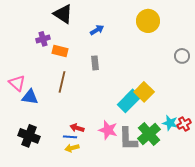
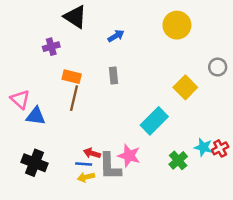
orange rectangle: (60, 51) -> (72, 77), moved
yellow square: (144, 92) -> (185, 87), moved
green cross: (149, 134) -> (178, 160), size x0.7
gray L-shape: (128, 139) -> (110, 166), moved

